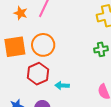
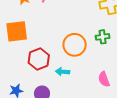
orange circle: (43, 45) -> (75, 45), moved

